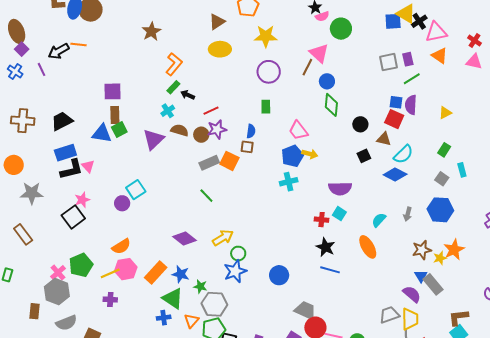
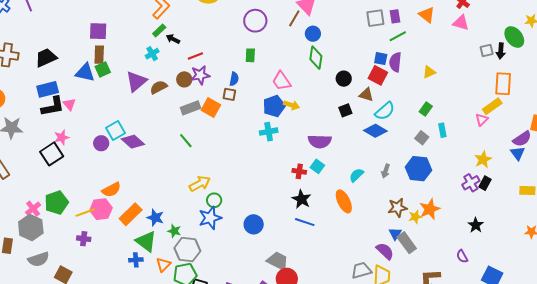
brown semicircle: (180, 130) -> (159, 87), moved, turned -48
purple diamond: (185, 238) -> (133, 142), moved
orange semicircle: (121, 246) -> (111, 190), moved

